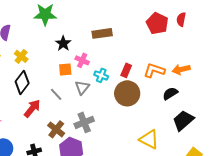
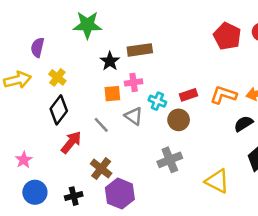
brown rectangle: (102, 33) -> (140, 50), moved
pink cross: (82, 60) -> (134, 82), turned -32
red rectangle: (126, 70) -> (189, 95), turned 48
gray triangle: (82, 87) -> (134, 116), turned -35
brown circle: (127, 93) -> (179, 120), moved, size x0.7
gray cross: (84, 122) -> (170, 160), moved

